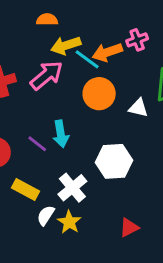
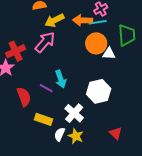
orange arrow: (107, 52) -> (83, 20), turned 30
cyan line: (87, 59) -> (98, 22), moved, turned -36
orange circle: (99, 94) -> (96, 43), moved
red triangle: (129, 228) -> (116, 133), turned -40

